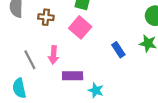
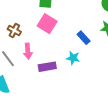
brown cross: (46, 17) -> (14, 30), moved, turned 32
cyan star: (96, 90) -> (73, 58), moved

